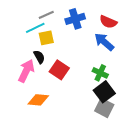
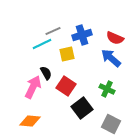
yellow square: (46, 38) -> (67, 54), moved
black square: (104, 92) -> (82, 108), moved
orange diamond: (38, 100) -> (30, 121), moved

